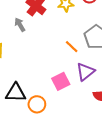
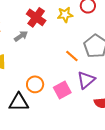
gray arrow: (20, 25) -> (21, 36), turned 88
orange circle: (37, 104) -> (35, 84), moved

